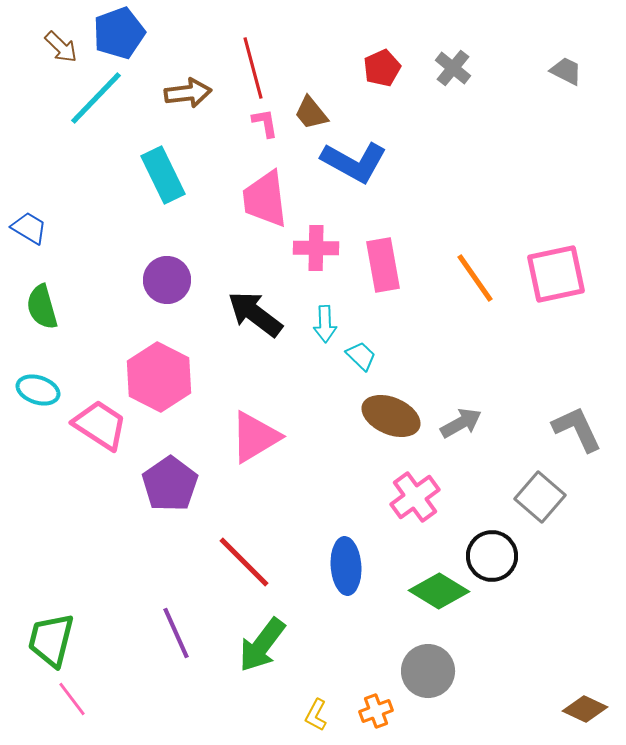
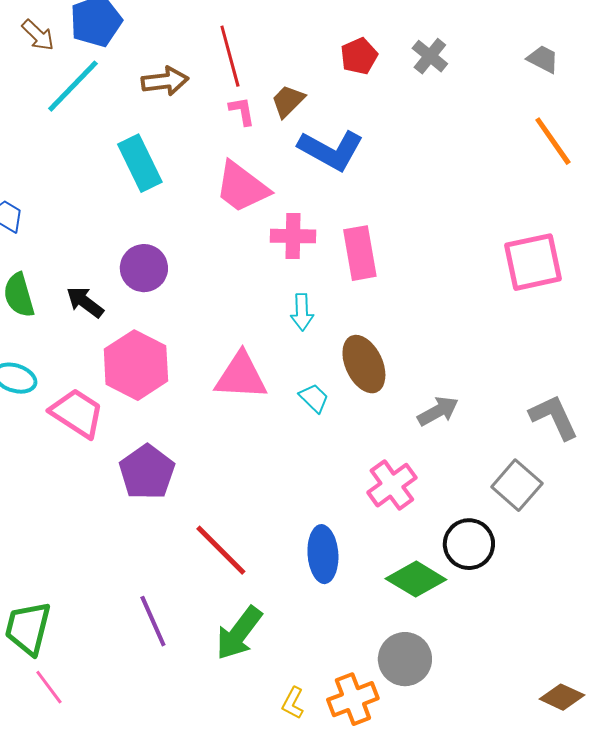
brown trapezoid: (311, 113) -> (288, 101), turned 84
pink trapezoid: (265, 199) -> (242, 187), turned -46
orange line: (475, 278) -> (553, 141), moved
black arrow: (255, 314) -> (85, 302), moved, size x0.7
cyan trapezoid: (361, 356) -> (314, 398), moved
brown ellipse: (391, 416) -> (364, 364), moved, turned 42
pink triangle: (255, 437) -> (241, 376), moved, turned 34
orange cross: (376, 711) -> (353, 699), size x1.5

